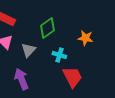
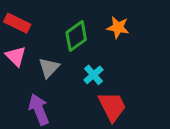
orange star: (85, 38) -> (118, 27), moved
cyan cross: (59, 55) -> (93, 75), turned 32

